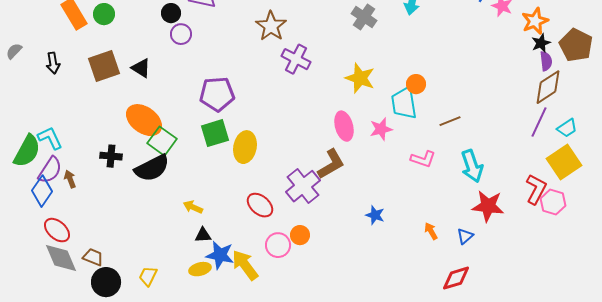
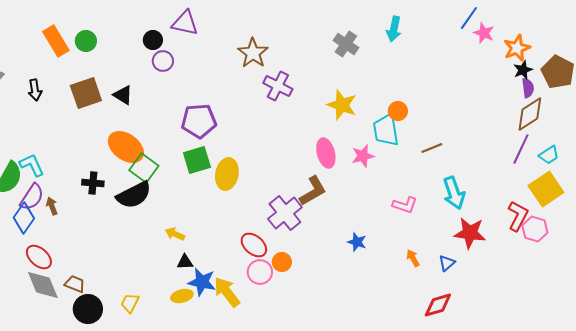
pink L-shape: (423, 159) -> (405, 205), moved
red ellipse: (260, 205) -> (254, 245), moved

